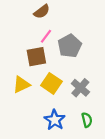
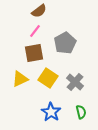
pink line: (46, 36) -> (35, 31), moved

